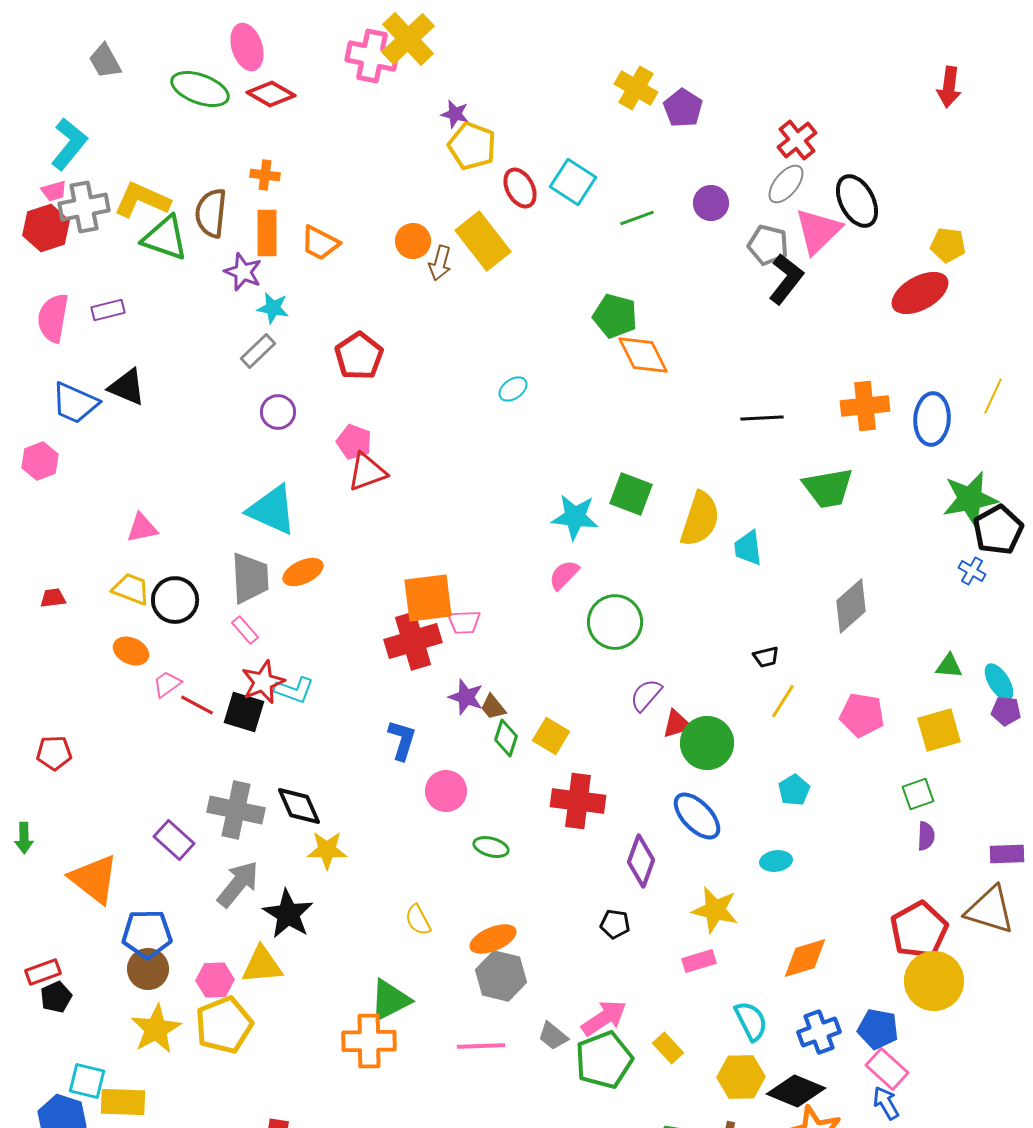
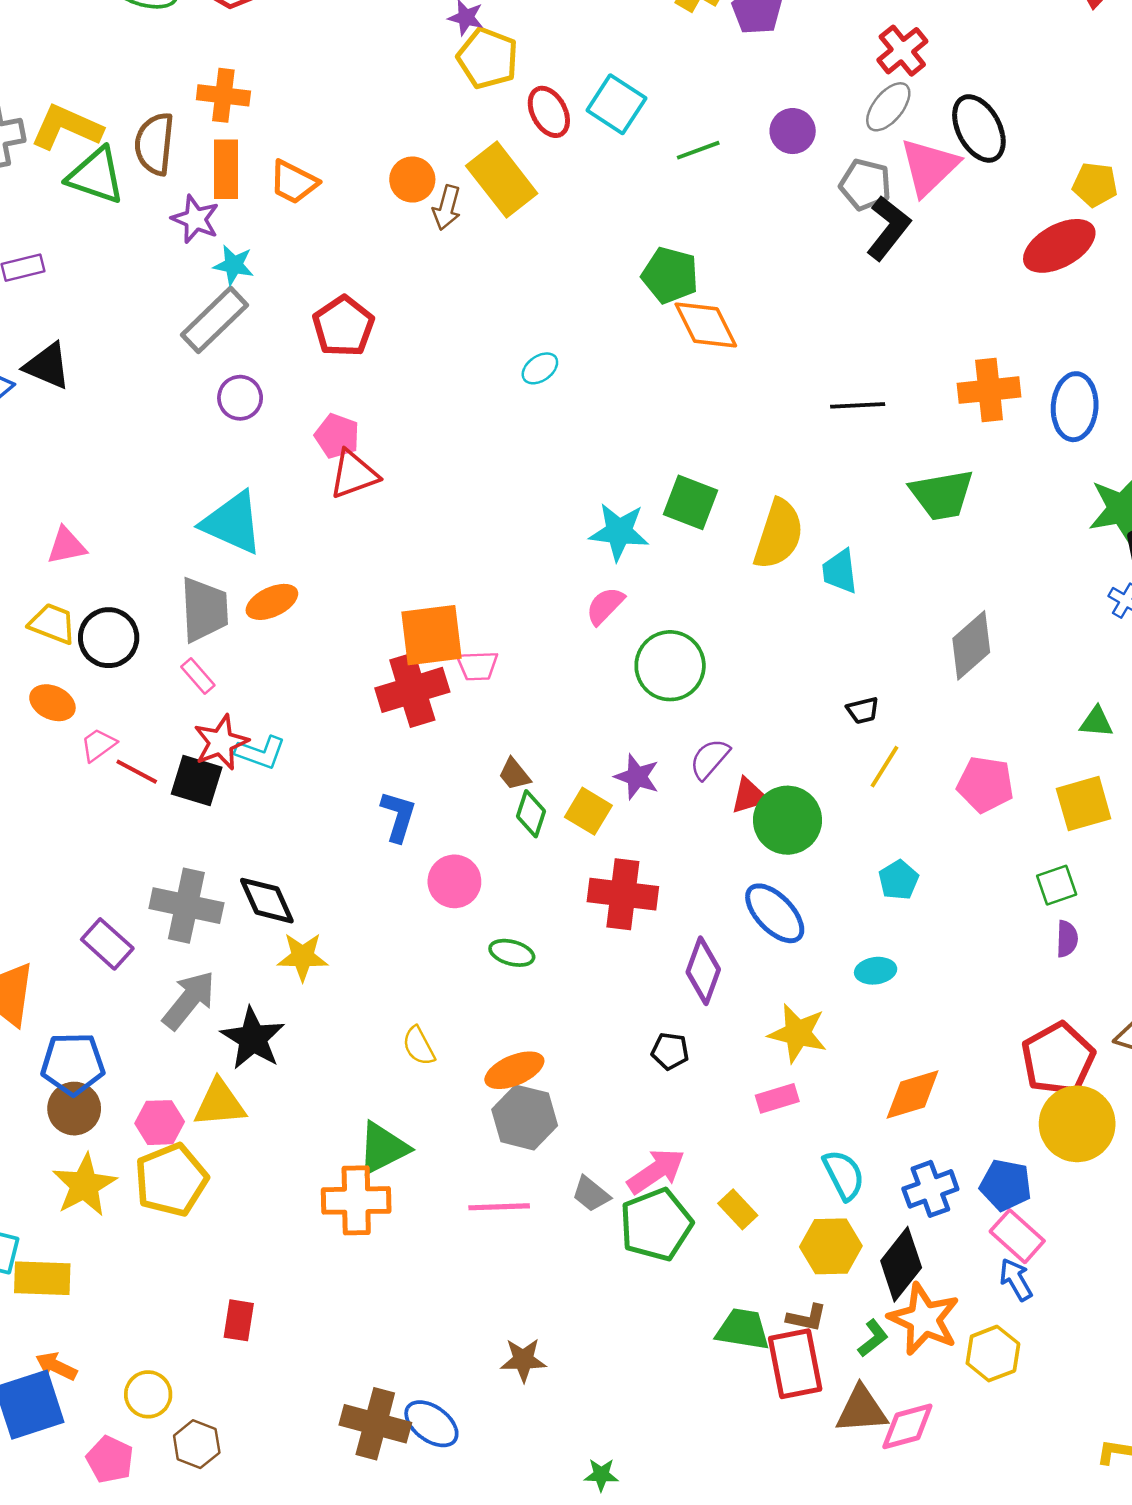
orange cross: (265, 175) -> (223, 95), size x1.4
gray rectangle: (258, 351) -> (215, 320), size x1.5
purple star: (466, 697) -> (637, 777), moved
black diamond: (796, 1091) -> (901, 1264), turned -74

